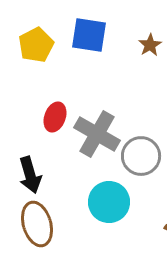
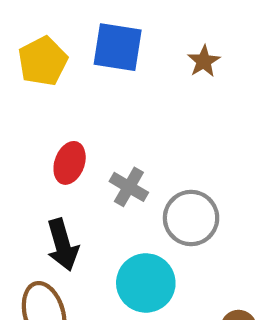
gray cross: (97, 134) -> (129, 187), size x0.6
black arrow: (30, 175) -> (63, 245), moved

